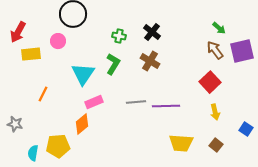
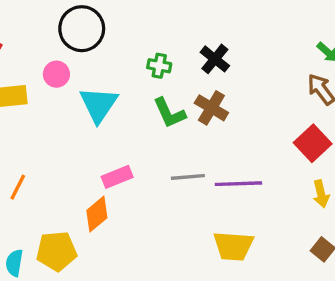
green L-shape: (113, 64) -> (169, 113), moved, turned 125
cyan triangle: (83, 74) -> (99, 104), moved
orange line: (43, 94) -> (18, 187), moved
yellow trapezoid: (181, 143) -> (233, 246), moved

